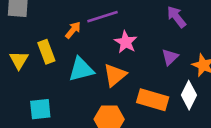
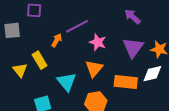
purple triangle: (170, 57) -> (133, 48), size x1.6
cyan triangle: (81, 69) -> (67, 82), moved, turned -45
white diamond: (189, 95) -> (152, 74), turned 60

